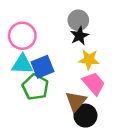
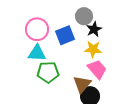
black star: (79, 36) -> (94, 29), moved
blue square: (43, 67) -> (65, 35), moved
green pentagon: (35, 87) -> (48, 72), turned -30

